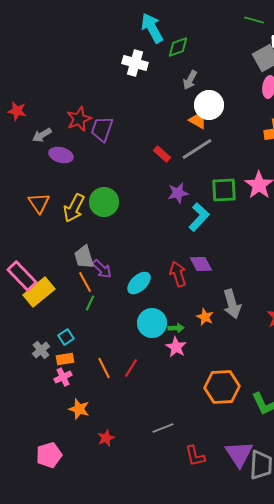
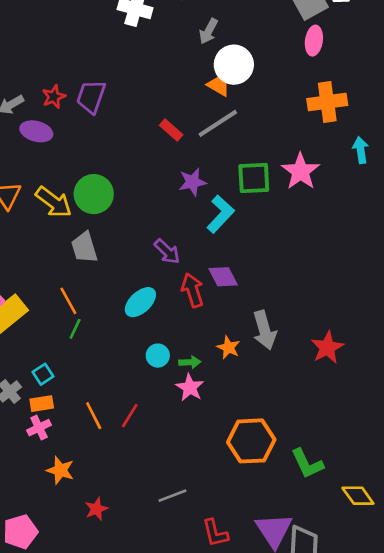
red star: (79, 119) -> (54, 97), moved, size x0.7
yellow arrow: (74, 208) -> (54, 202), turned -80
gray trapezoid: (84, 257) -> (84, 247), moved
purple arrow: (102, 269) -> (167, 251), moved
cyan circle: (152, 323) -> (158, 356), size x0.6

